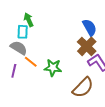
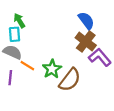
green star: (53, 68) -> (52, 69), turned -30
brown semicircle: (83, 87) -> (70, 80), moved

